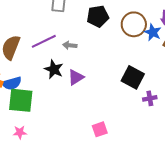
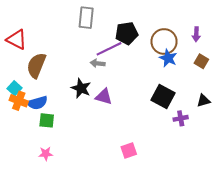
blue star: (153, 32) -> (168, 58), moved
purple line: (44, 41) -> (109, 49), moved
purple triangle: (76, 77) -> (104, 97), turned 48
green square: (21, 100) -> (47, 120), size x0.6

